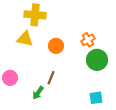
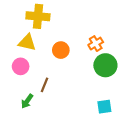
pink circle: (10, 78) -> (21, 66), moved
brown line: (51, 78) -> (45, 85), moved
green arrow: (38, 93) -> (27, 101), moved

